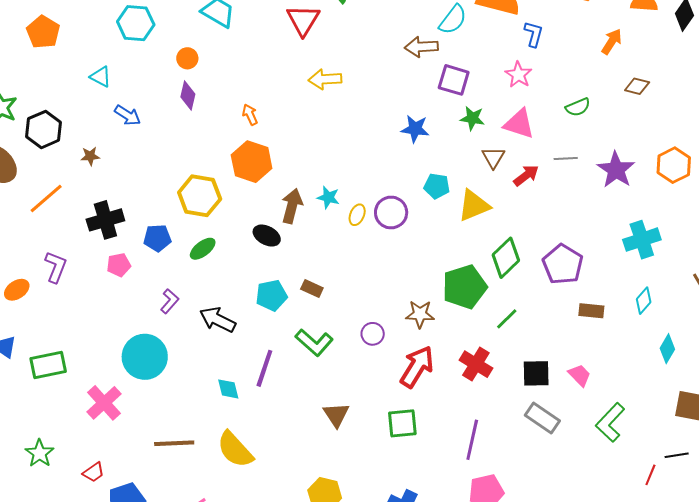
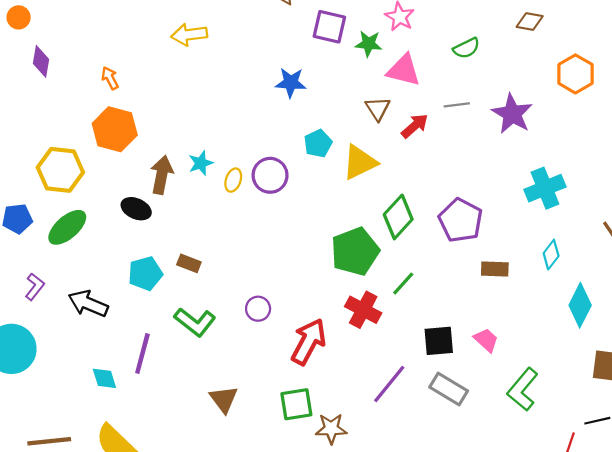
orange circle: (187, 58) -> (19, 17), moved
green star: (472, 118) -> (369, 44), moved
orange hexagon: (674, 165) -> (575, 74), moved
cyan pentagon: (437, 186) -> (318, 143), turned -30
cyan star: (328, 197) -> (201, 163), turned -30
green ellipse: (203, 249) -> (67, 227), size x1.4
brown star: (420, 314) -> (331, 429), moved
cyan diamond: (667, 349) -> (580, 305), size x1.4
red cross: (476, 364) -> (363, 310), moved
purple line: (472, 440) -> (389, 384), moved, turned 30

